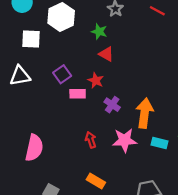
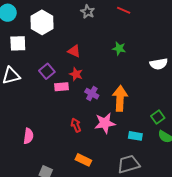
green star: (99, 32) -> (119, 48), moved
red triangle: (106, 54) -> (74, 51), moved
cyan rectangle: (160, 143) -> (135, 136), moved
pink semicircle: (34, 148) -> (28, 136), size x0.7

